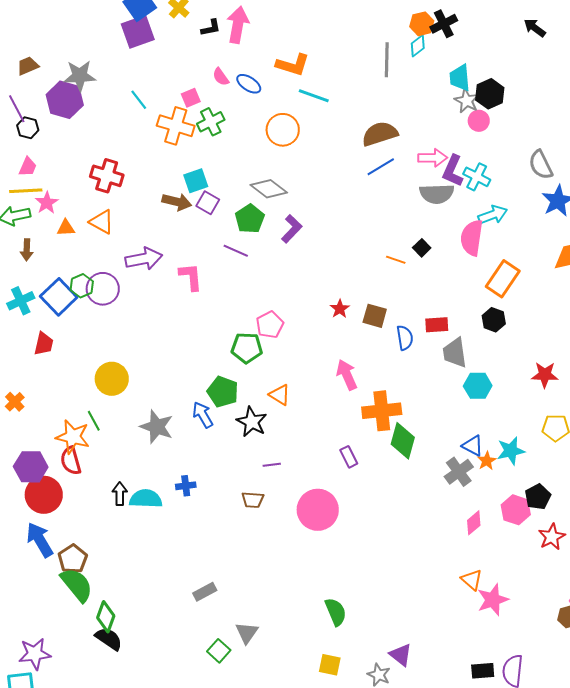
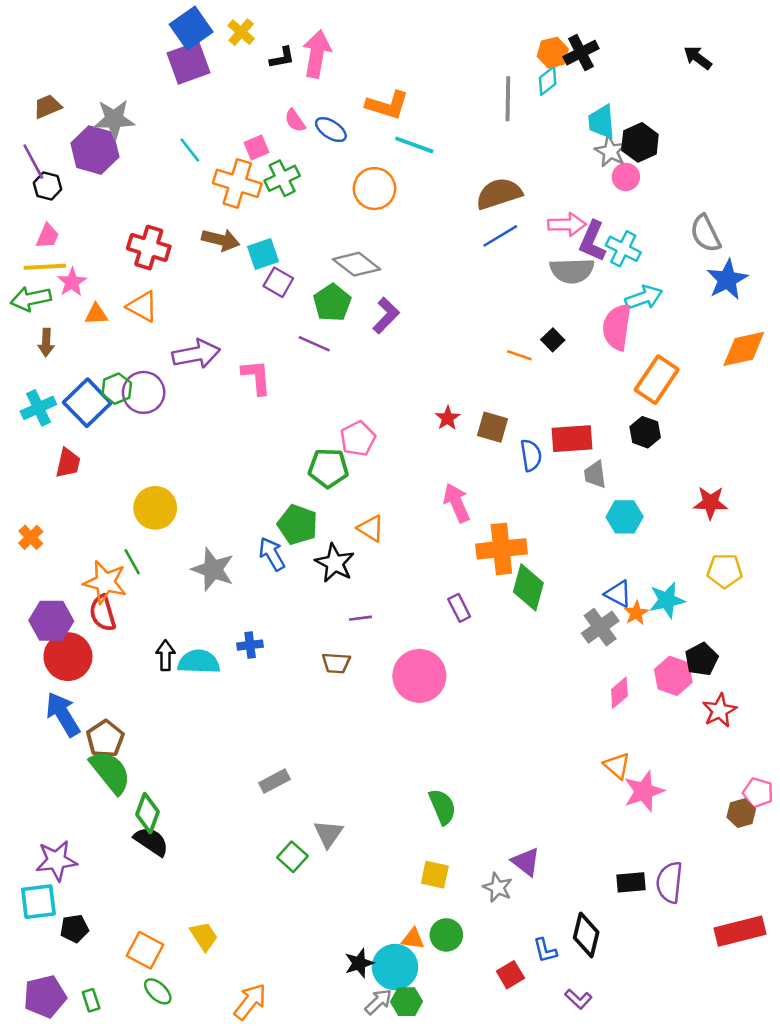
brown arrow: (177, 202) -> (221, 240), moved
red rectangle: (437, 325) -> (572, 439), size x1.4
gray trapezoid: (455, 353) -> (595, 475), size x0.7

